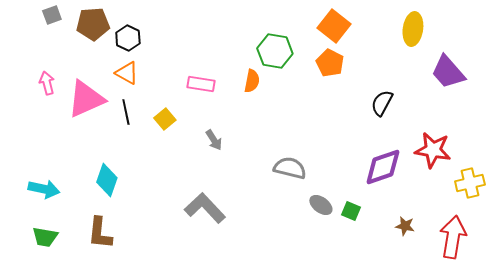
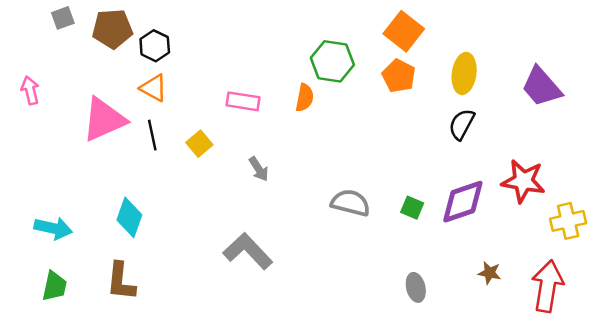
yellow ellipse: (413, 29) -> (464, 73), moved
pink arrow: (47, 83) -> (30, 90), moved
gray ellipse: (321, 205) -> (416, 287), moved, turned 40
green square: (351, 211) -> (412, 208), moved
green trapezoid: (45, 237) -> (54, 286), turned -88

